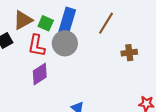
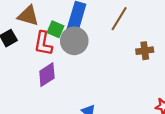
brown triangle: (23, 20) -> (28, 16), turned 45
green square: (46, 23) -> (56, 29), moved

